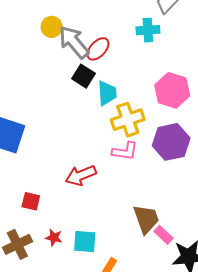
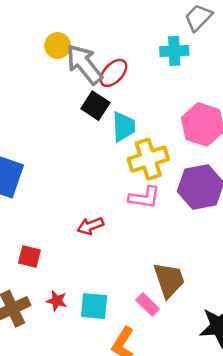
red arrow: (81, 175) -> (90, 226), size x0.7
pink rectangle: (163, 235) -> (148, 304), moved

